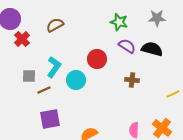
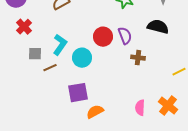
red cross: (22, 39) -> (24, 27), moved
purple semicircle: (127, 46) -> (125, 36), moved, turned 36
purple square: (50, 119) -> (78, 93), moved

